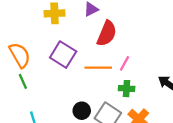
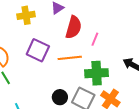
pink line: (125, 63) -> (95, 39), moved
green cross: (127, 89) -> (97, 73), size x1.6

